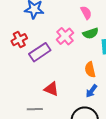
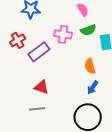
pink cross: (65, 36) -> (63, 34), turned -36
red triangle: (51, 89) -> (42, 87), moved

